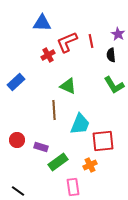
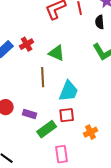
red cross: (48, 55) -> (27, 44), moved
red square: (103, 141) -> (67, 115), moved, size x0.7
orange cross: (90, 165) -> (91, 132), moved

